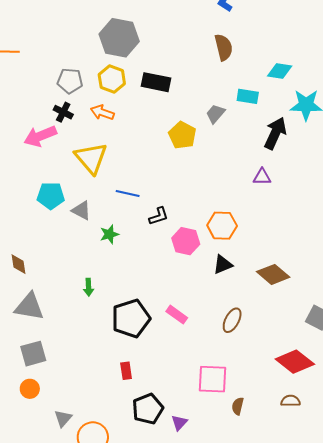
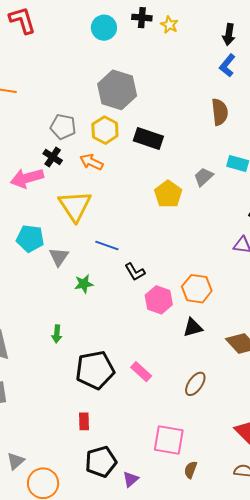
gray triangle: (81, 210) -> (59, 257), turned 30
black L-shape: (159, 216) -> (135, 272), turned 70

